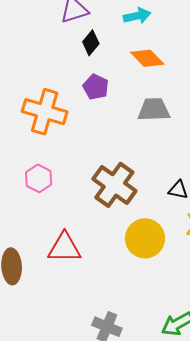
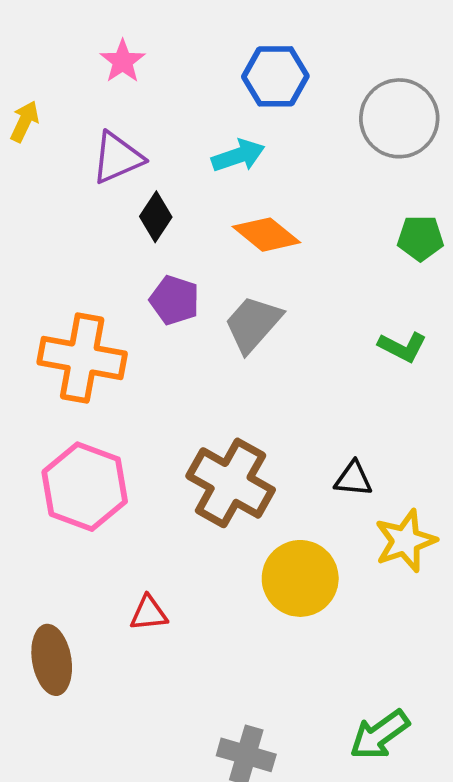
gray trapezoid: (154, 110) -> (253, 324), moved, turned -40
pink hexagon: (39, 178) -> (85, 487), size x1.6
red triangle: (64, 248) -> (149, 613), size x0.6

